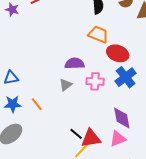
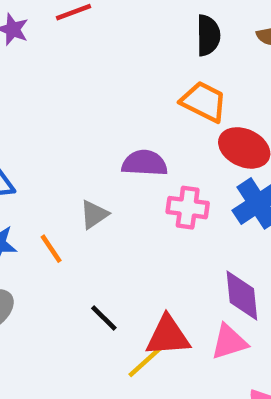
gray triangle: (66, 85) -> (94, 214), moved
black line: (76, 134) -> (104, 318), moved

